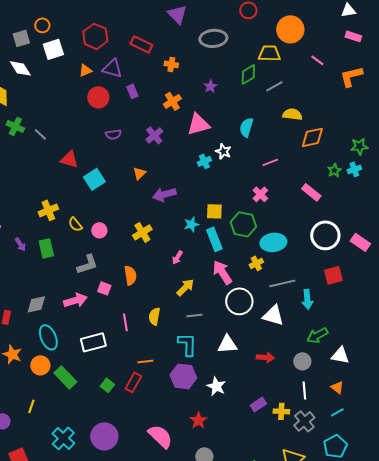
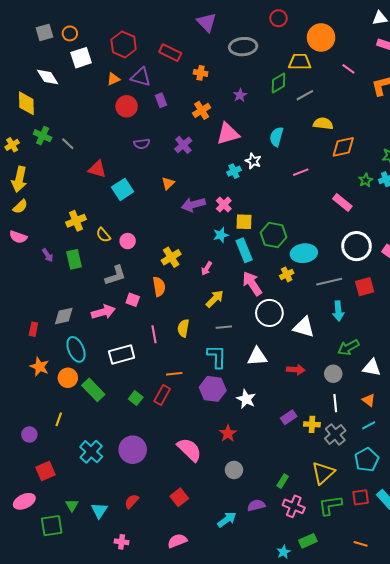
gray square: (21, 38) -> (45, 32), moved
pink cross: (260, 194) -> (224, 205), moved
yellow cross: (142, 232) -> (171, 257), moved
gray line: (282, 283) -> (329, 282), moved

